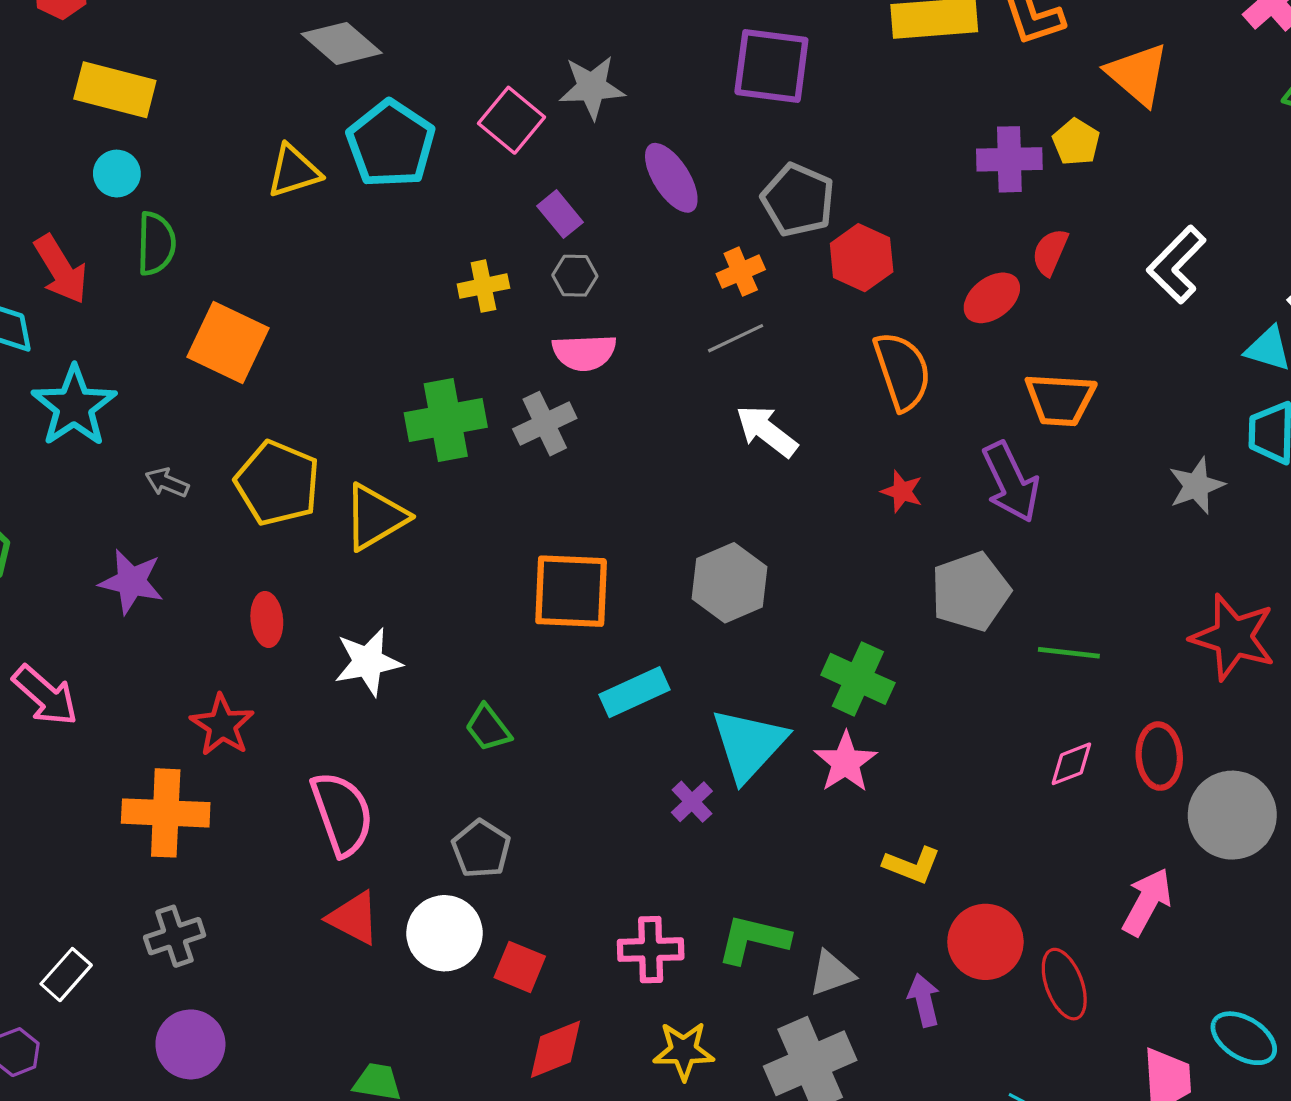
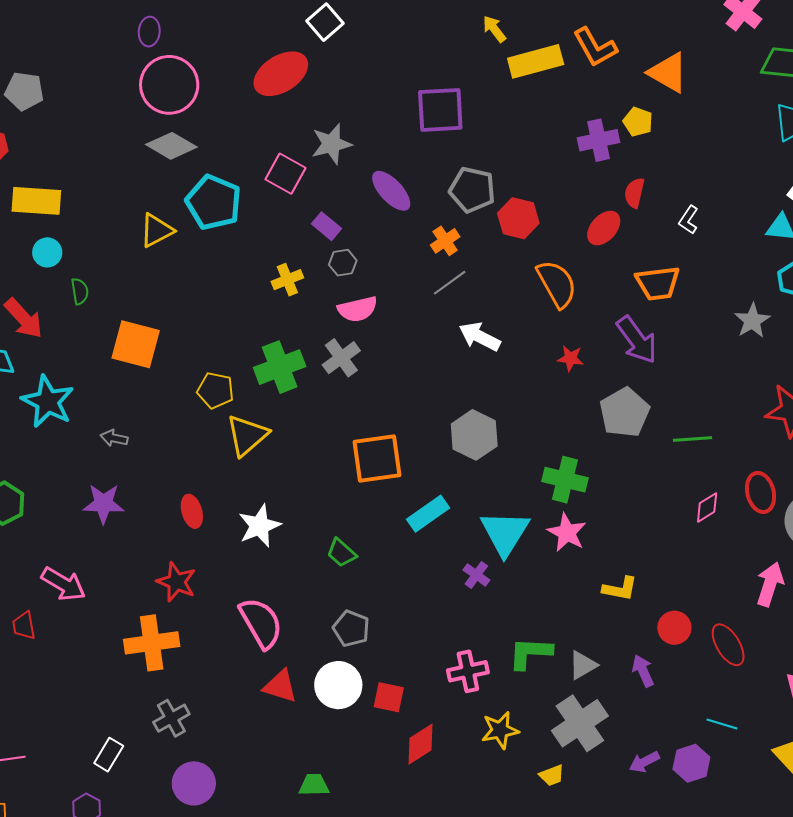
green semicircle: (156, 244) -> (80, 291), size x0.7
white L-shape: (1177, 265) -> (688, 220), moved, size x0.6
yellow pentagon: (278, 483) -> (215, 390), moved, size x0.7
red circle: (985, 942) -> (674, 628), size x0.7

